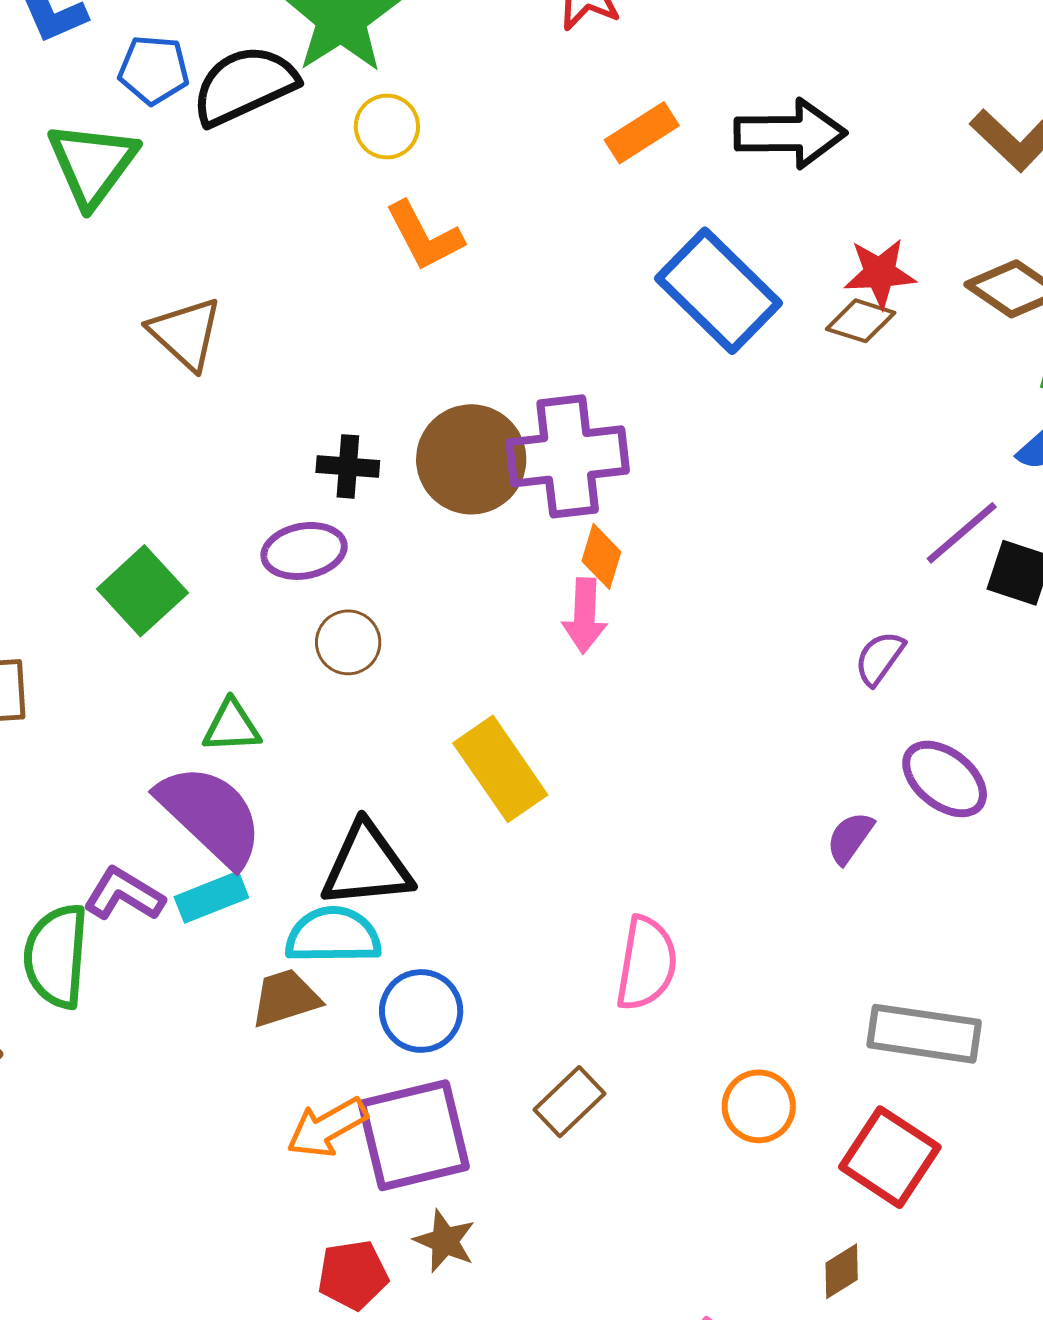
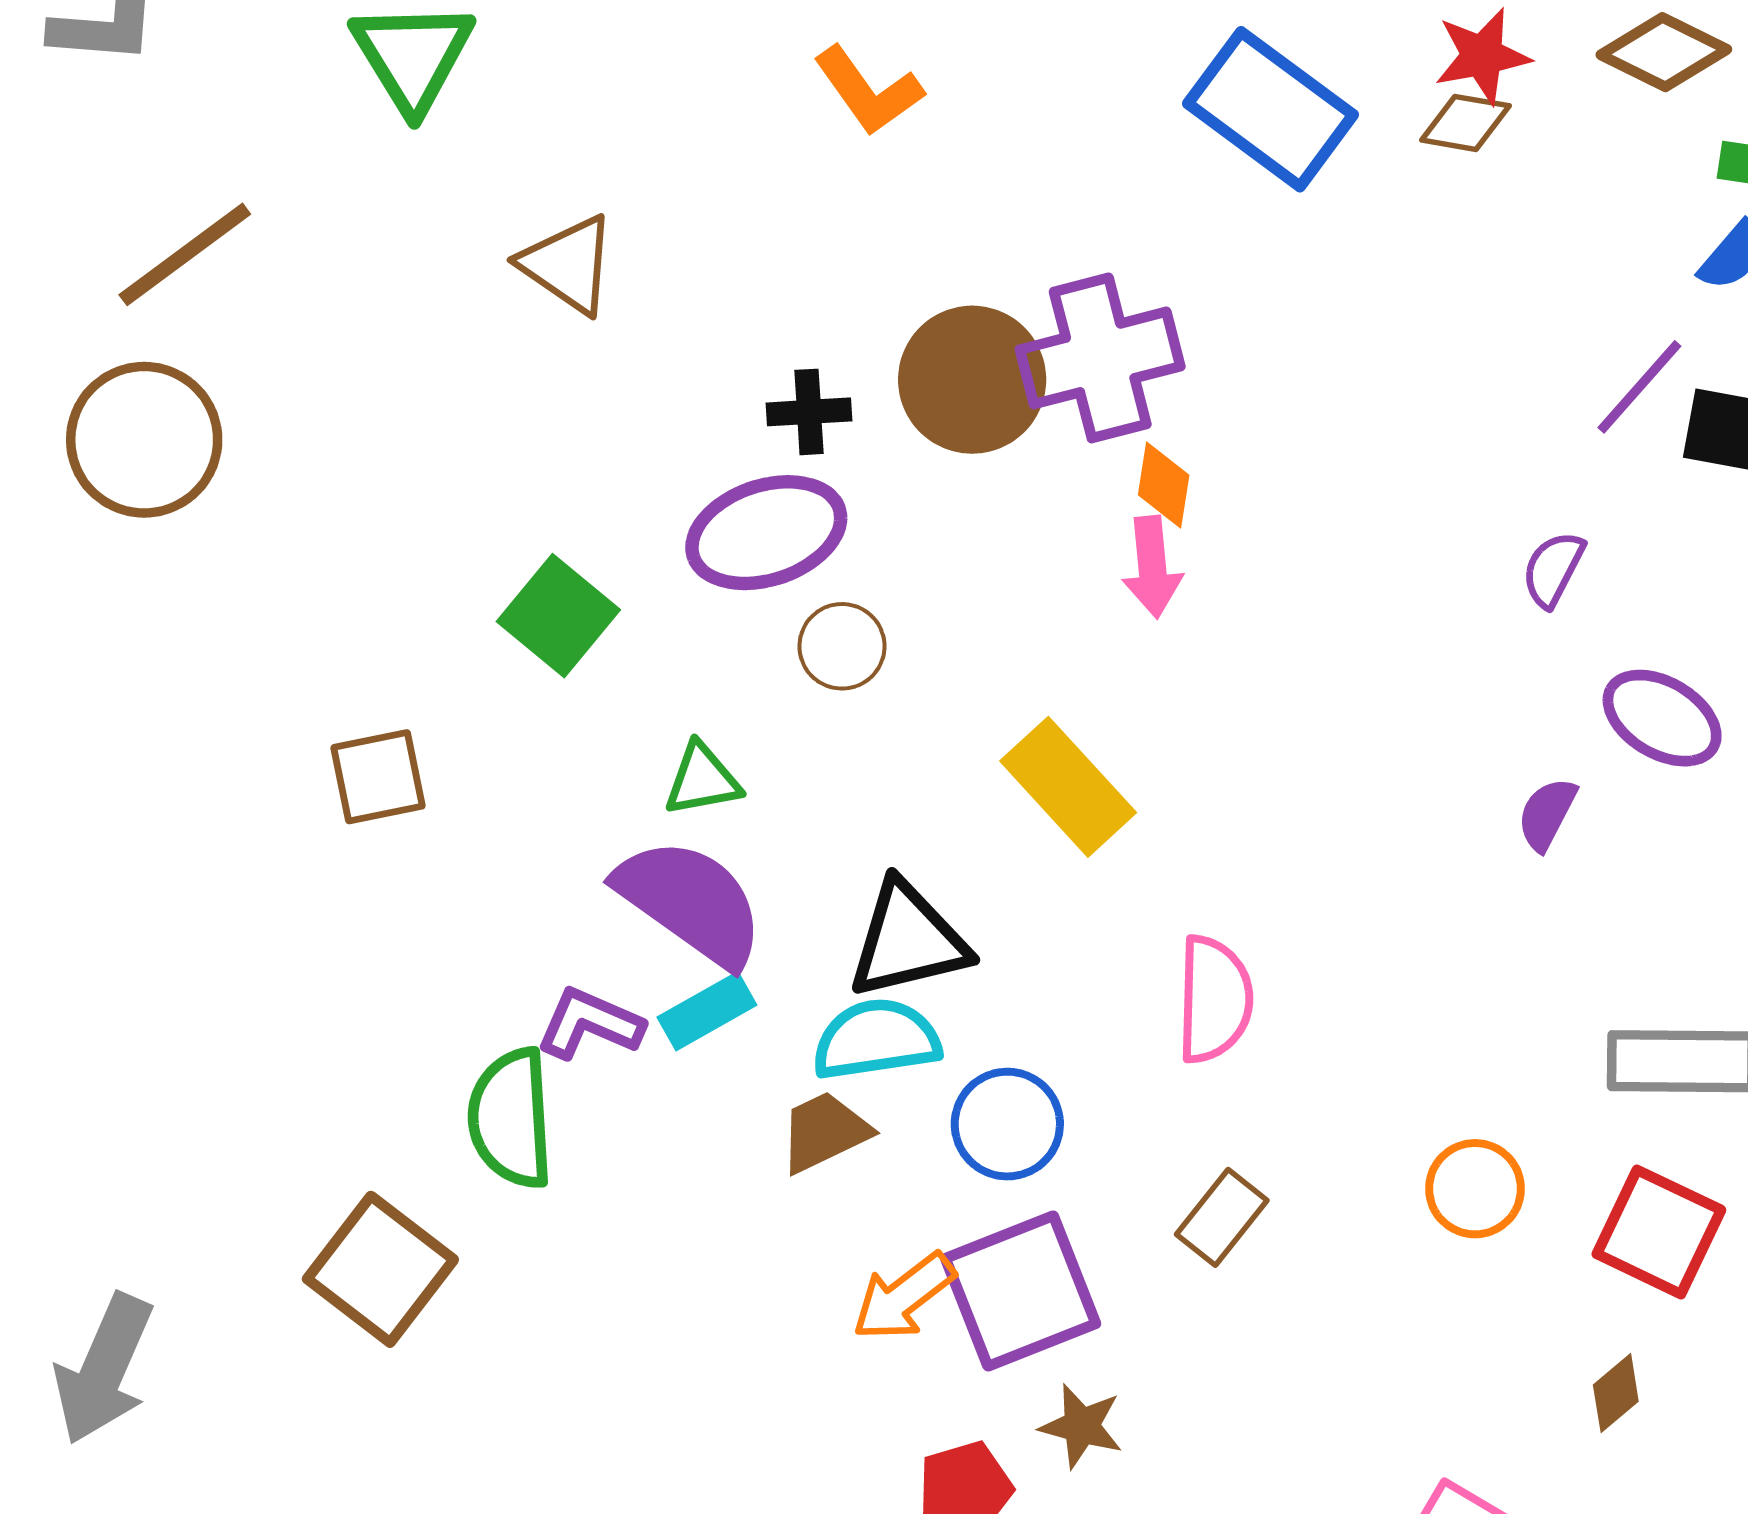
purple ellipse: (304, 551) -> (766, 533), size x1.4
pink semicircle: (646, 963) -> (1214, 999), moved

